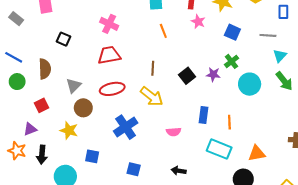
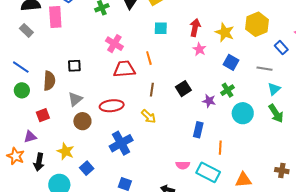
blue rectangle: (283, 12) -> (281, 48), turned -48
orange line: (163, 31) -> (149, 58), moved
black square: (64, 39) -> (74, 66), moved, turned -32
red trapezoid: (109, 55) -> (124, 69), moved
black square: (187, 76) -> (183, 89), moved
yellow arrow: (152, 96) -> (149, 116), size x0.7
blue rectangle: (204, 115) -> (198, 130), moved
yellow star: (69, 130) -> (66, 151), moved
pink semicircle: (174, 132) -> (183, 165), moved
blue square: (92, 156) -> (87, 168), turned 32

